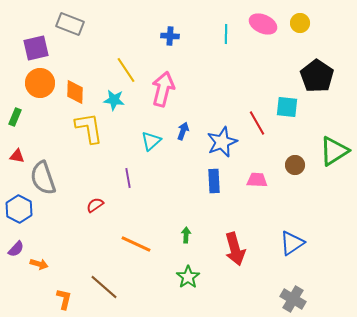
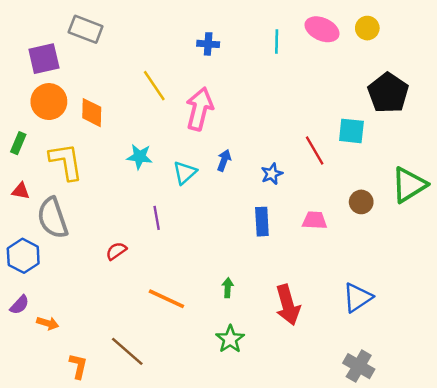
cyan star: (114, 100) -> (140, 157), moved
yellow L-shape: (89, 128) -> (66, 162), moved
blue star: (222, 142) -> (272, 174), size x0.6

